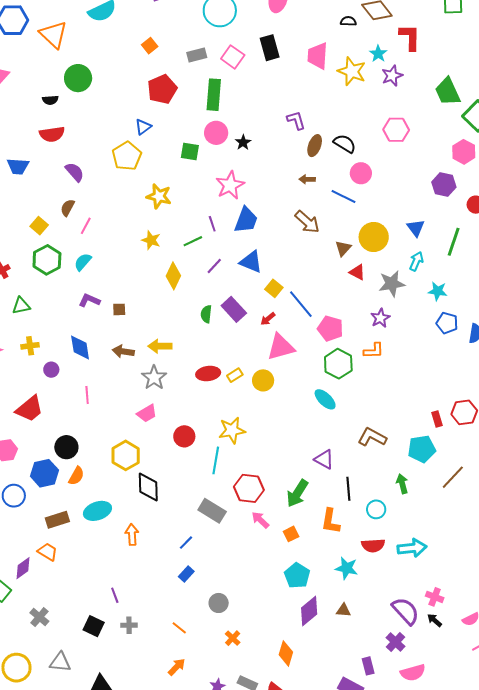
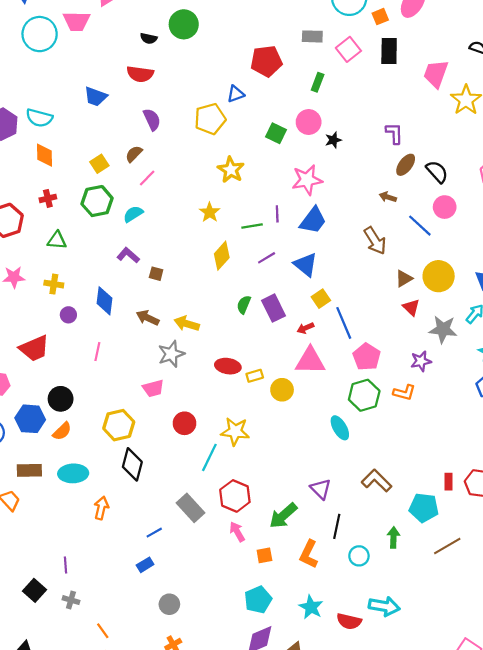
orange square: (150, 46) -> (380, 17), moved
green rectangle: (214, 95) -> (318, 82), size x0.6
red semicircle: (373, 545) -> (349, 621), moved
orange line: (179, 628) -> (103, 631), moved

